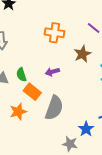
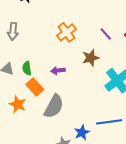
orange cross: (55, 33) -> (66, 32), turned 36
orange star: (18, 112) -> (18, 104), turned 30

